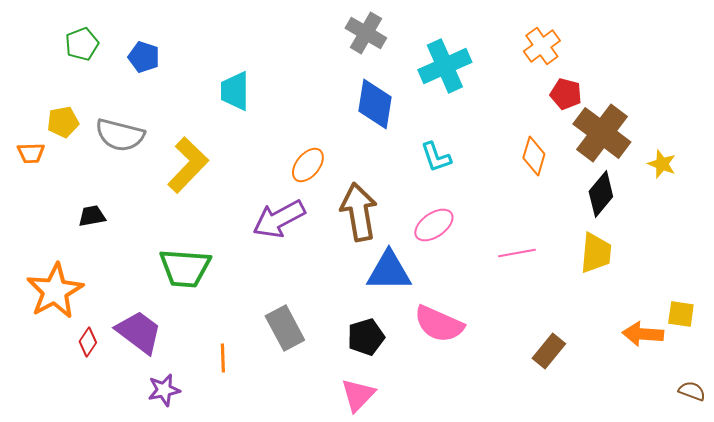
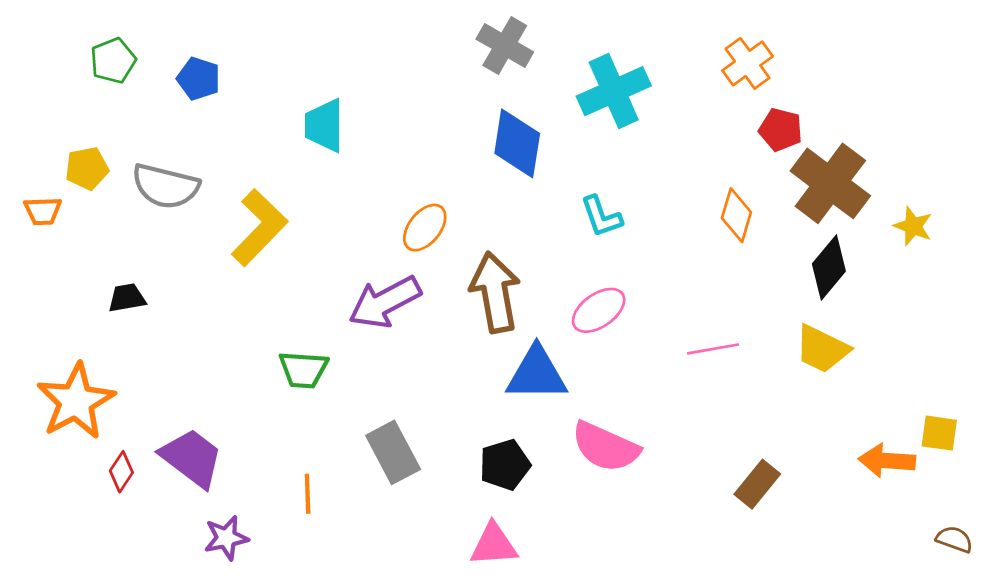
yellow trapezoid: (596, 253) -> (822, 349), turned 111
green trapezoid: (185, 268) -> (303, 370), moved, size x0.7
pink triangle: (358, 395) -> (494, 545), turned 42

